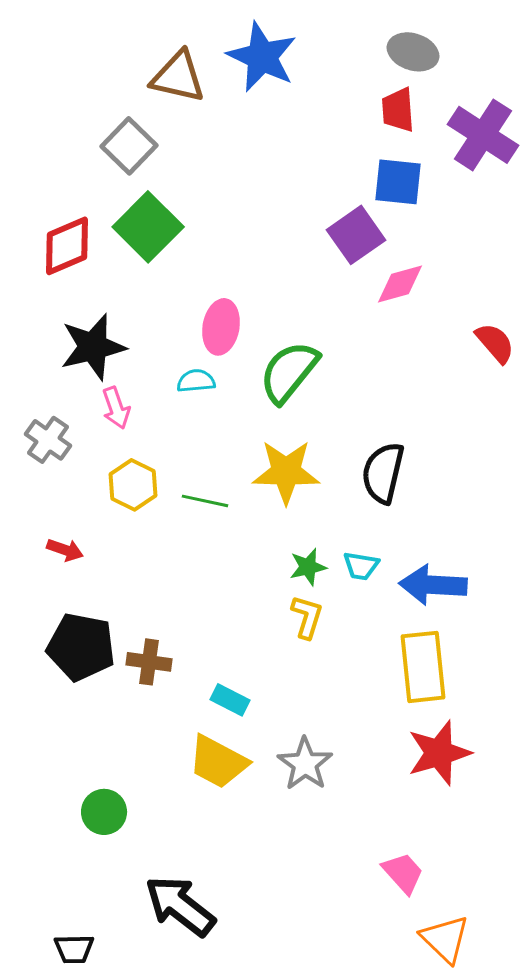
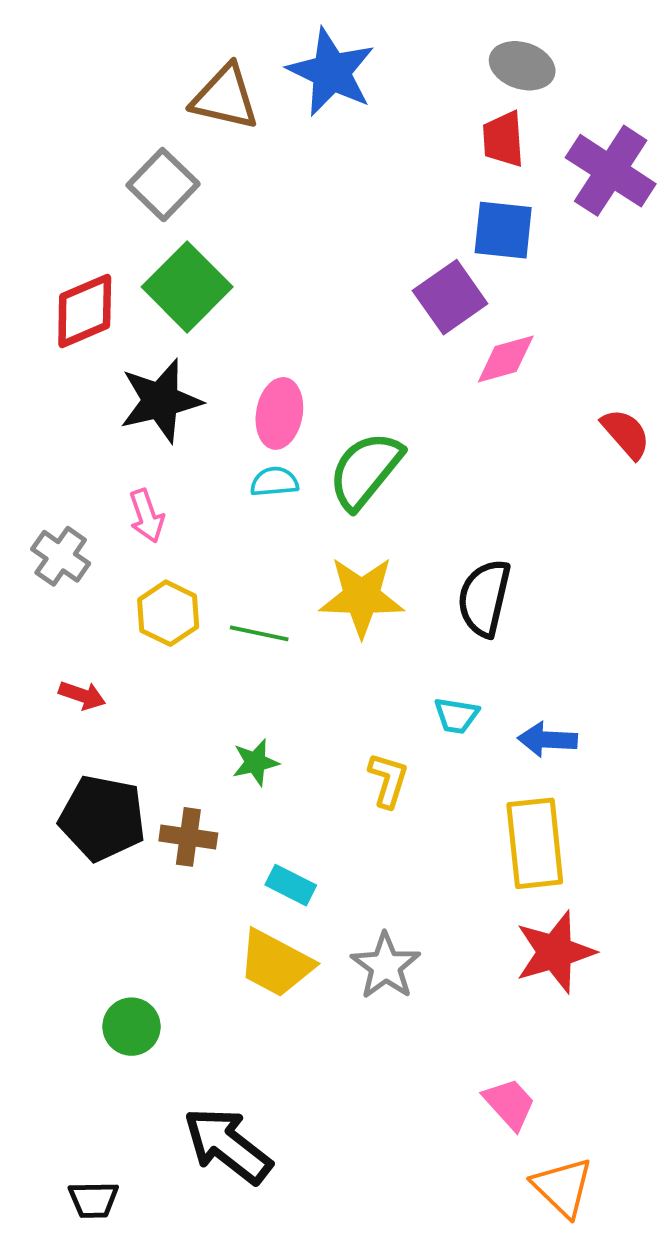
black star: (93, 347) -> (161, 401), moved
cyan semicircle: (196, 381) -> (274, 482), moved
green star: (308, 567) -> (255, 762), moved
blue arrow: (433, 585) -> (547, 740), size x0.7

